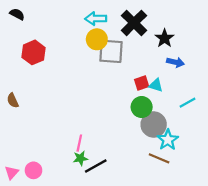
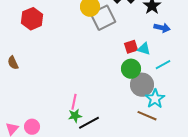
gray square: (111, 51) -> (103, 18), turned -30
cyan line: (187, 103) -> (163, 65), moved

